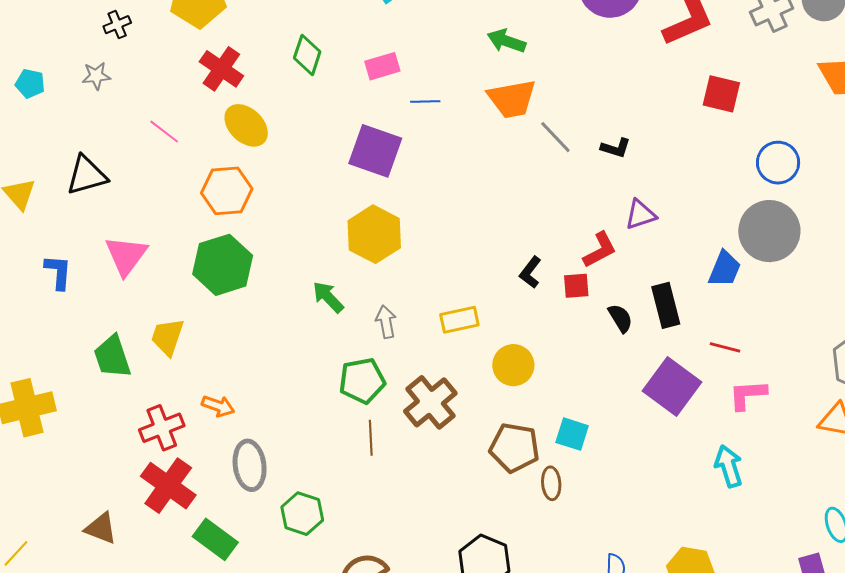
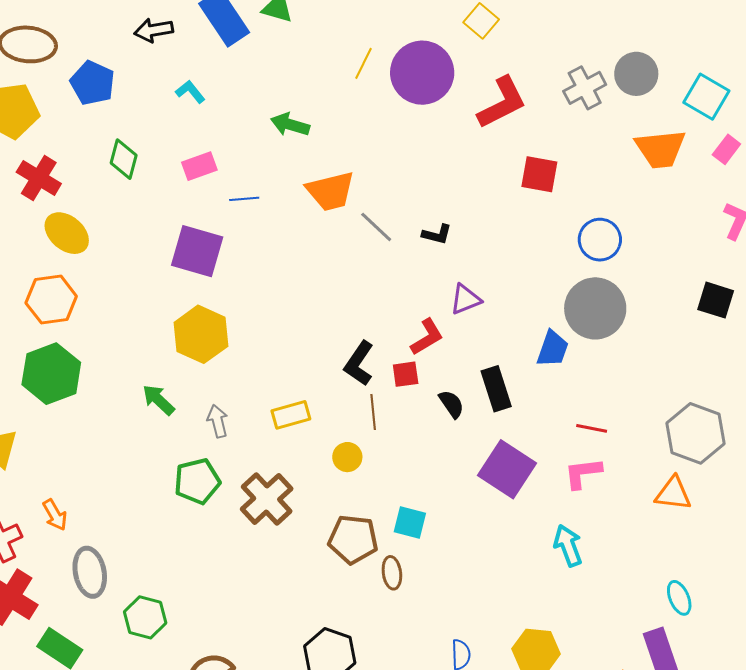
green arrow: (506, 41) -> (290, 125), moved
black L-shape: (530, 272) -> (359, 363), size x1.4
red line: (725, 347) -> (592, 428), moved
yellow circle: (513, 365) -> (347, 457), size x0.7
orange arrow: (218, 406) -> (55, 515), turned 44
brown line: (371, 438) -> (373, 412), moved

